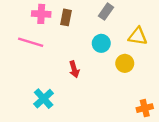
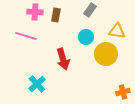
yellow circle: (125, 63) -> (106, 54), size x1.5
red arrow: (74, 69) -> (63, 59), size x1.5

